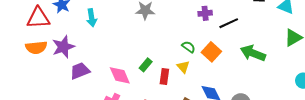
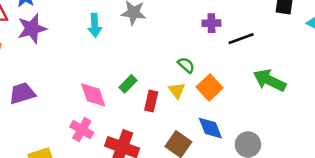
cyan arrow: (92, 18) -> (95, 25), moved
purple star: (63, 47) -> (32, 29), moved
orange square: (211, 52) -> (210, 87), moved
purple trapezoid: (80, 71) -> (22, 93), moved

